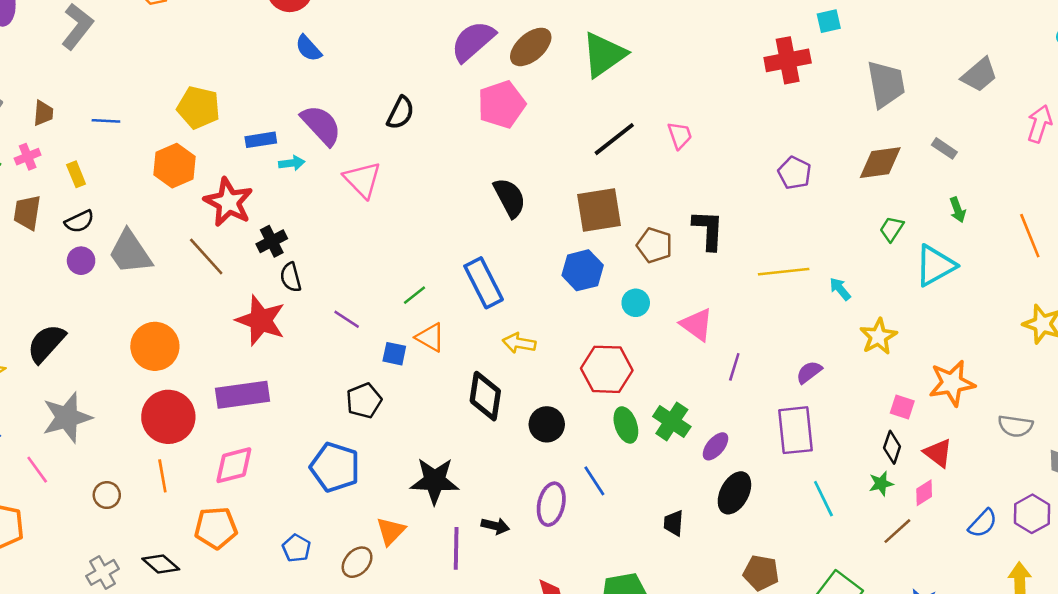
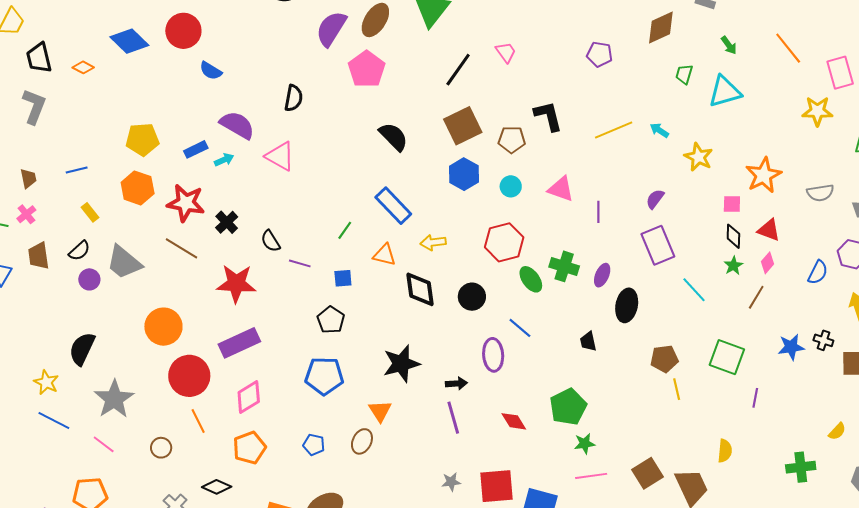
yellow rectangle: (76, 174) -> (90, 212), moved
cyan triangle: (935, 266) -> (725, 92), turned 30
black semicircle: (291, 277) -> (271, 241), moved
orange triangle: (430, 337) -> (385, 255), moved
purple line: (456, 548) -> (453, 418), moved

